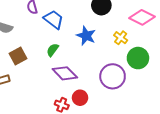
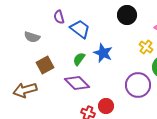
blue star: (86, 36) -> (103, 53), moved
purple diamond: (65, 73) -> (77, 83), moved

